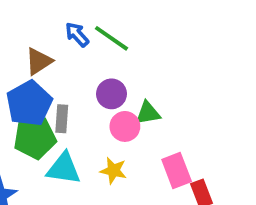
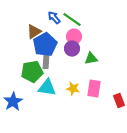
blue pentagon: (29, 103) -> (45, 45), moved
pink circle: (125, 126) -> (74, 37), moved
pink rectangle: (177, 171) -> (94, 89), moved, turned 30

